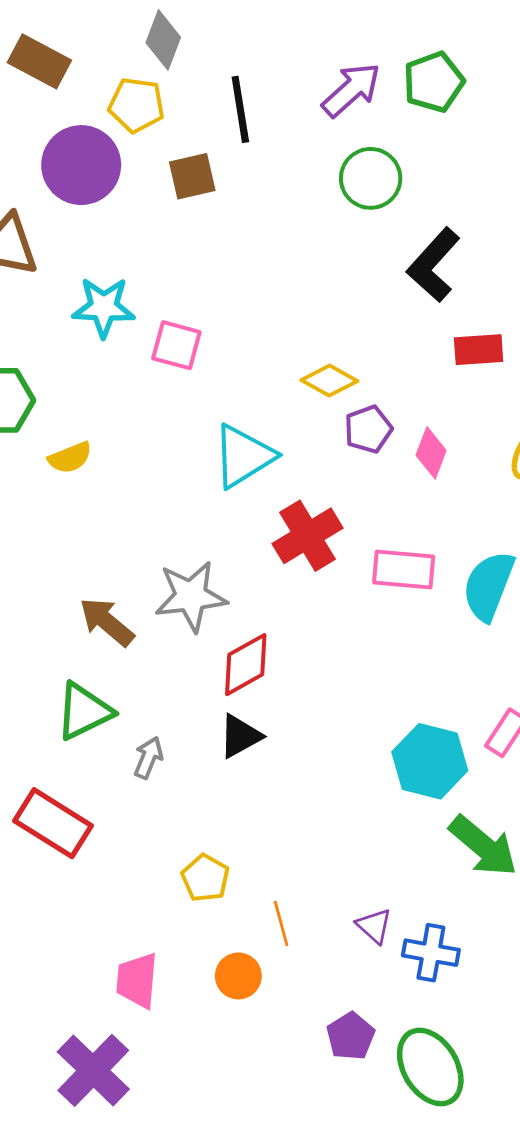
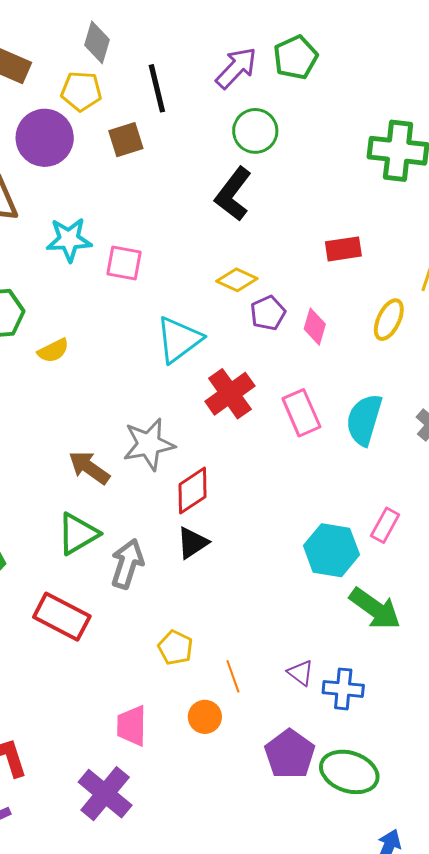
black L-shape: (434, 265) -> (233, 194), moved
pink rectangle: (404, 570) -> (301, 413), turned 66
gray arrow: (148, 758) -> (127, 564), size x1.6
purple pentagon: (351, 1036) -> (290, 754), size x1.4
green ellipse: (430, 1067) -> (349, 772), turned -36

